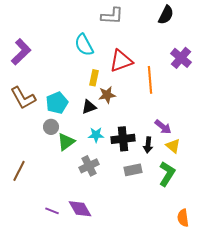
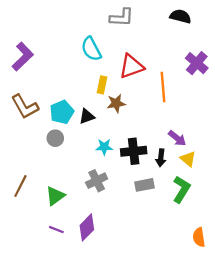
black semicircle: (166, 15) -> (180, 16), turned -102
black triangle: (89, 107) -> (87, 116), moved
green triangle: (66, 142) -> (55, 196), moved
purple diamond: (80, 209) -> (87, 227), turned 75

